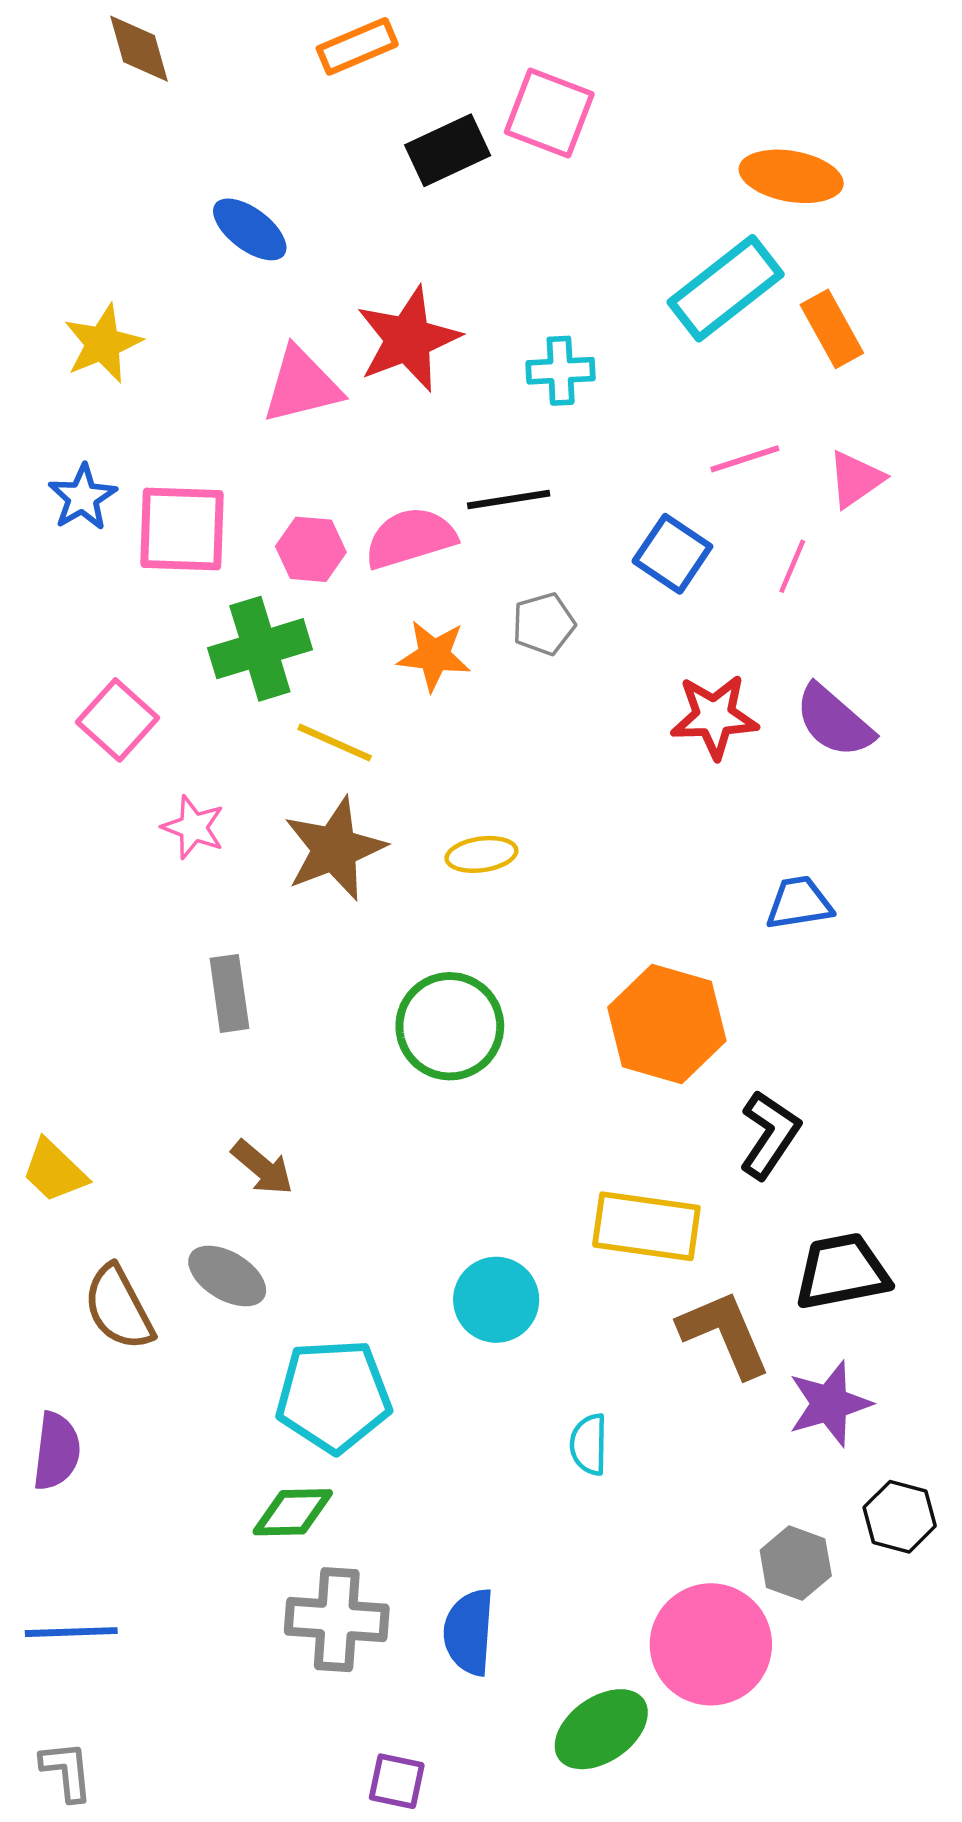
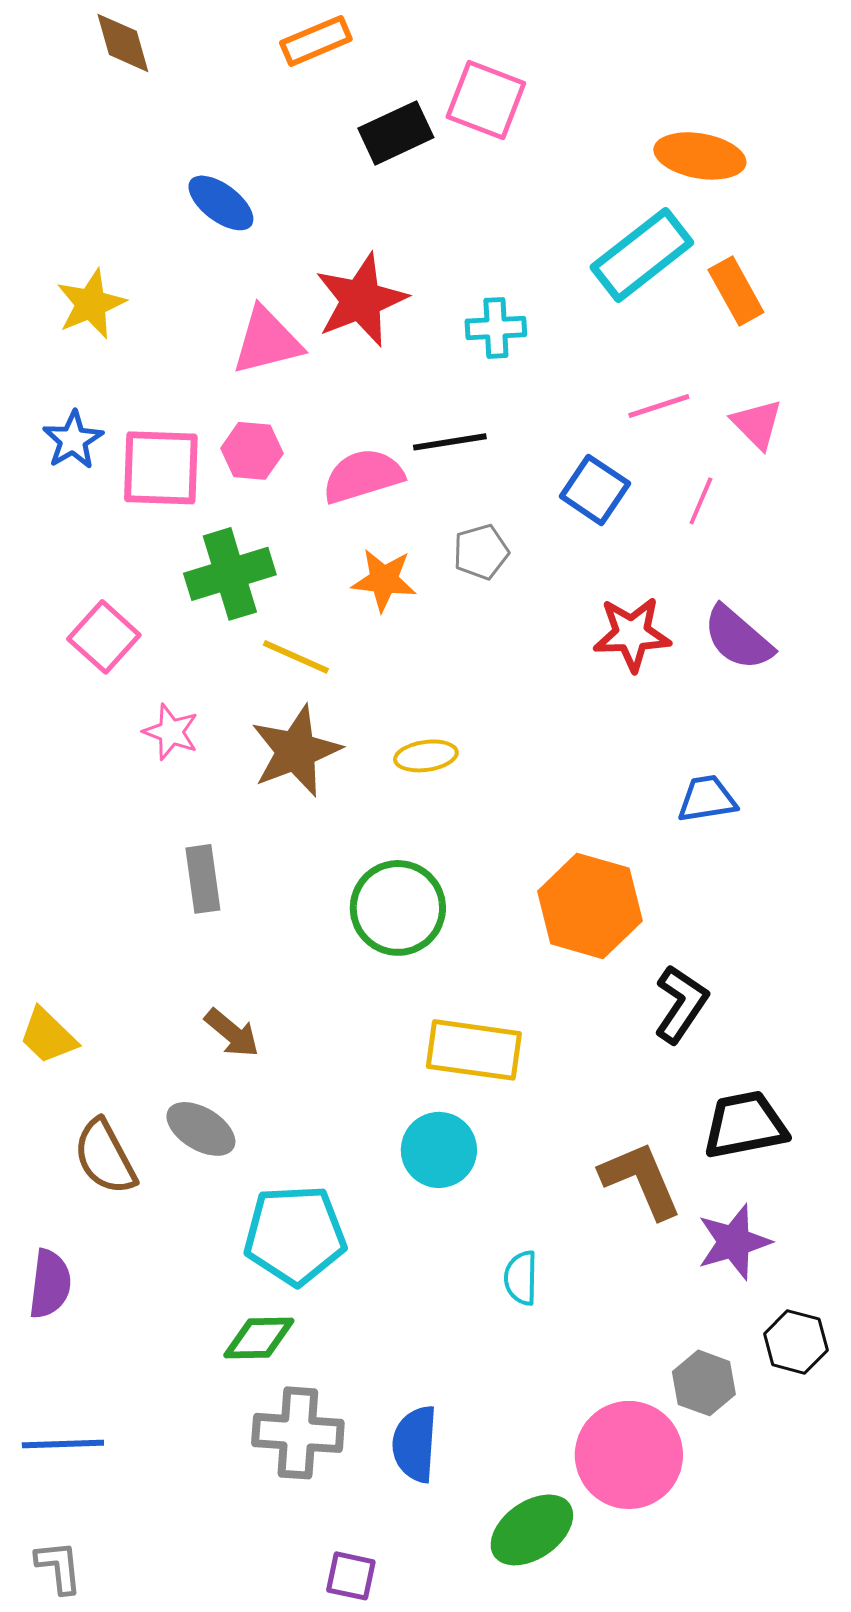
pink triangle: (856, 479) -> (757, 424), turned -40
pink hexagon: (311, 549) -> (252, 451), moved
yellow rectangle: (646, 1226) -> (474, 1050), moved

